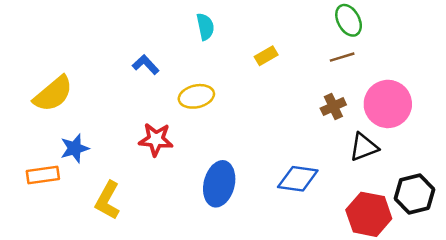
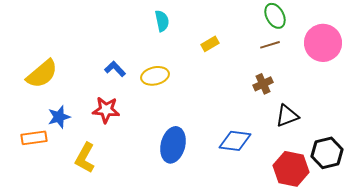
blue L-shape: (146, 65) -> (115, 69), moved
pink circle: (388, 104) -> (323, 43), moved
red star: (156, 139) -> (106, 110), moved

